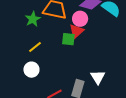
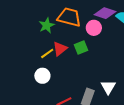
red triangle: (76, 31) -> (60, 49), moved
green square: (68, 39) -> (81, 48), turned -32

